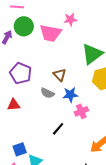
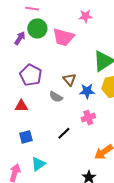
pink star: (70, 19) -> (86, 16), moved
blue star: (70, 95) -> (87, 91), moved
blue square: (20, 149) -> (26, 137), moved

